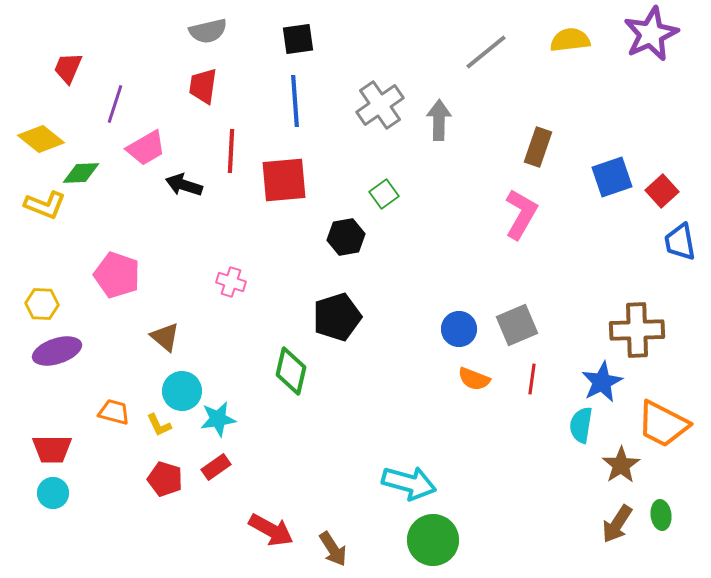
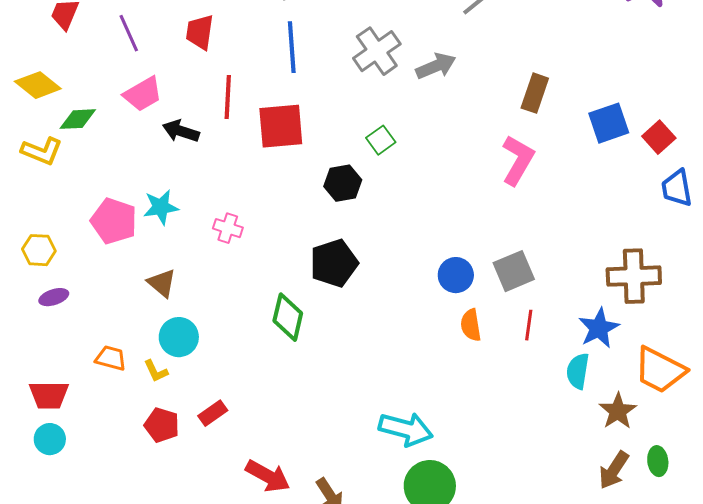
purple line: (115, 104) -> (129, 33), moved, turned -42
gray arrow: (439, 120) -> (436, 66), turned 66
purple ellipse: (57, 351) -> (54, 297), size x0.6
orange semicircle: (474, 379) -> (471, 325), turned 60
cyan star: (218, 419) -> (161, 207), moved

